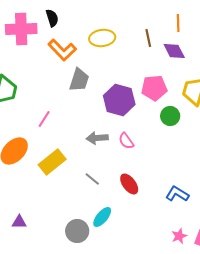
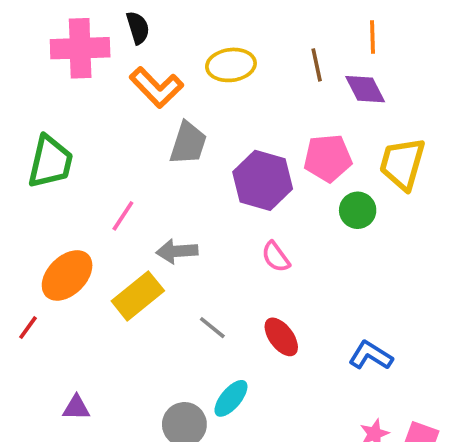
gray arrow: (97, 138) -> (177, 251), moved

